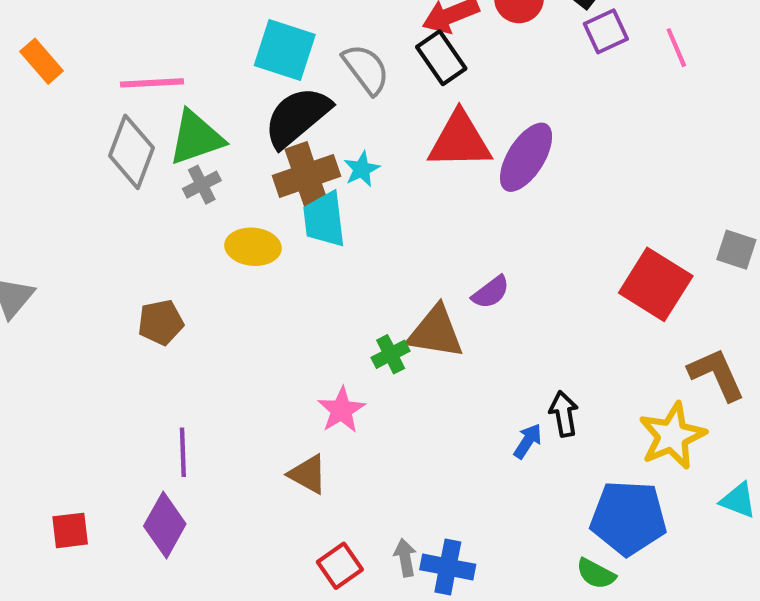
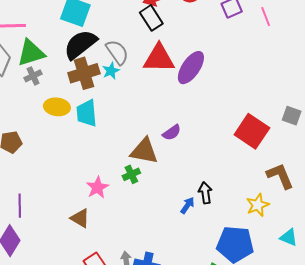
gray semicircle: (366, 69) -> (117, 52), moved
cyan trapezoid: (324, 219) -> (87, 113), moved
green cross: (391, 354) -> (131, 174), moved
yellow star: (672, 436) -> (258, 205), size x0.7

